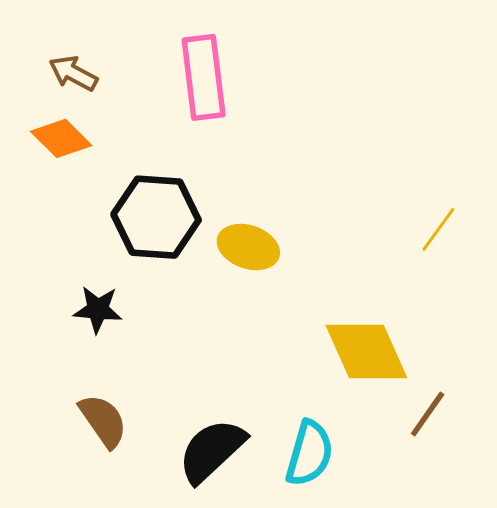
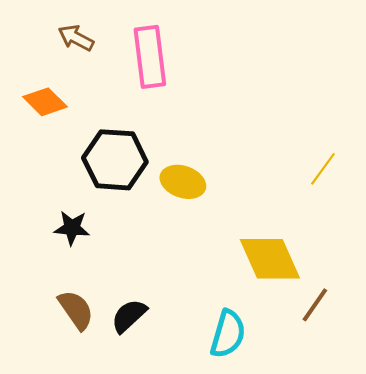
brown arrow: (73, 73) -> (76, 38), moved
black semicircle: (212, 451) -> (129, 316), moved, size x0.7

